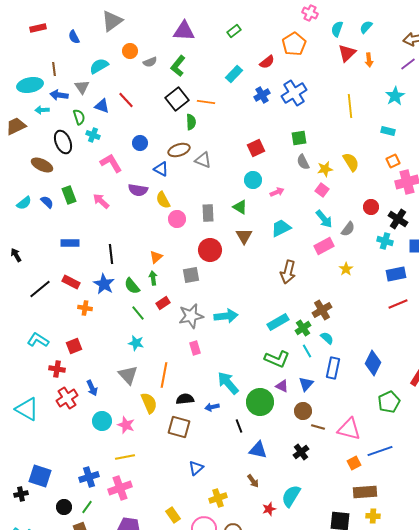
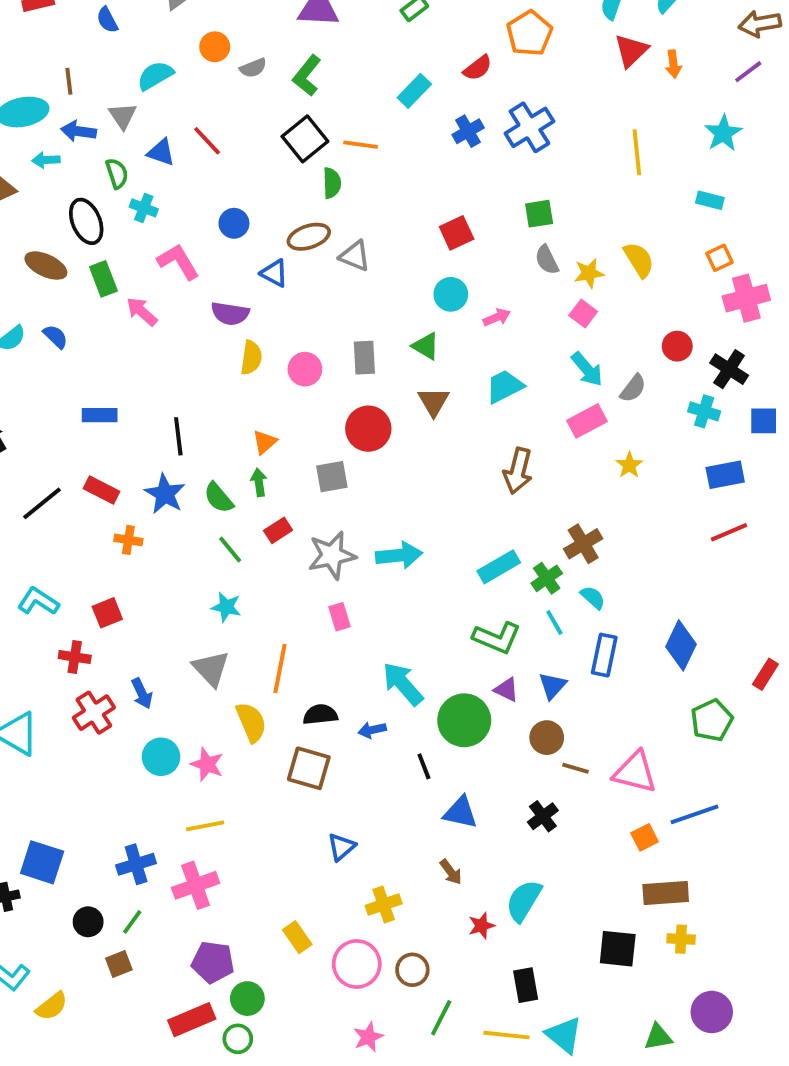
green rectangle: (69, 195) -> (103, 279), moved
yellow semicircle: (163, 200) -> (251, 358), moved, turned -144
pink arrow: (101, 201) -> (142, 312), moved

